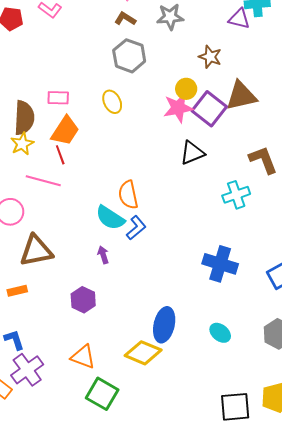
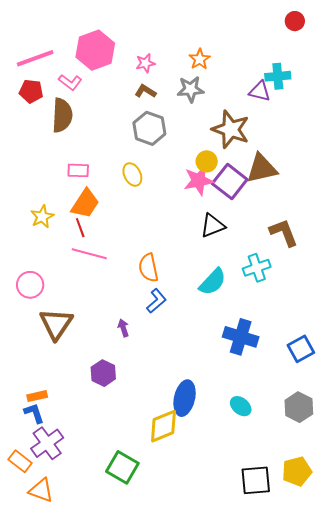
brown star: (210, 57) -> (231, 129), size x1.6
brown semicircle: (24, 118) -> (62, 115), moved
pink line: (43, 181) -> (89, 254), moved
cyan semicircle: (110, 218) -> (213, 282), moved, turned -80
brown triangle: (36, 251) -> (56, 324), turned -45
orange rectangle: (17, 291) -> (37, 396), moved
yellow diamond: (143, 353) -> (163, 426), turned -45
orange triangle: (83, 357) -> (41, 490), moved

